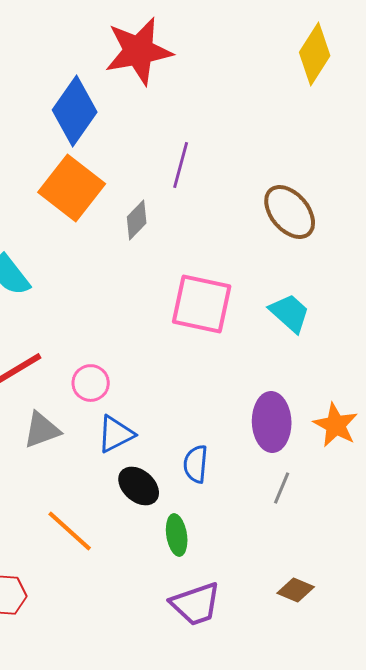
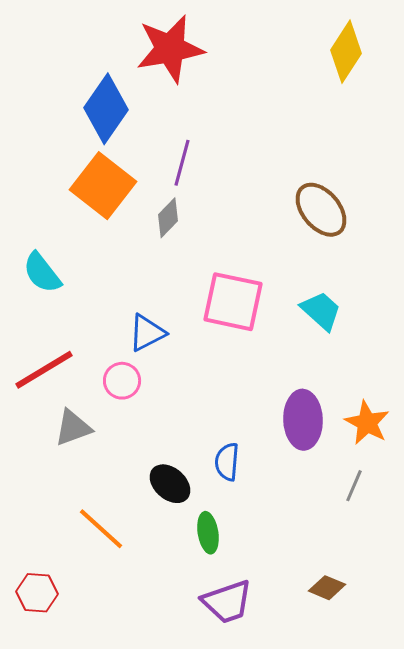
purple line: (181, 165) -> (182, 163), moved
blue triangle: (116, 434) -> (147, 333), moved
gray line: (282, 488) -> (354, 486), moved

